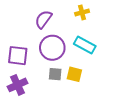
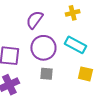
yellow square: (74, 74) -> (85, 74), moved

